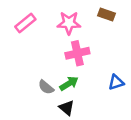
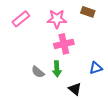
green arrow: (69, 84) -> (57, 69), turned 119
black triangle: (67, 108) -> (75, 89), moved

